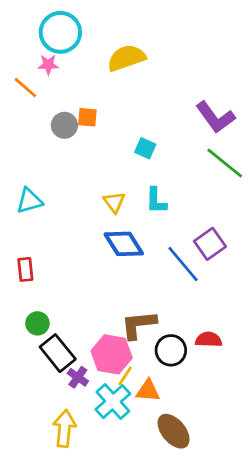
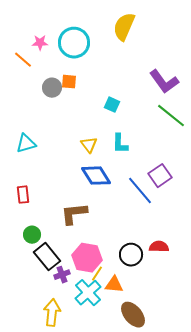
cyan circle: (60, 32) -> (74, 43), moved
yellow semicircle: (126, 58) -> (124, 27), moved, turned -48
brown L-shape: (139, 325) -> (74, 214), moved
purple cross: (78, 377) -> (62, 275), turned 35

